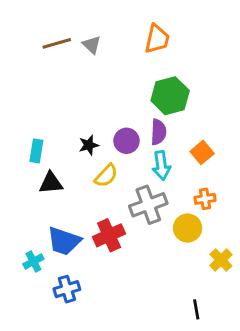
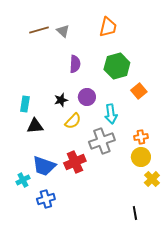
purple semicircle: (158, 132) -> (75, 64), moved
orange square: (202, 152) -> (139, 91), moved
yellow circle: (188, 228) -> (141, 157), moved

